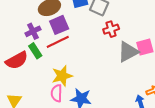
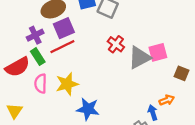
red cross: (111, 29) -> (116, 44), moved, turned -35
pink semicircle: (57, 93) -> (41, 84), moved

